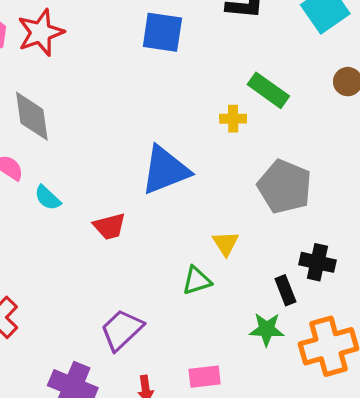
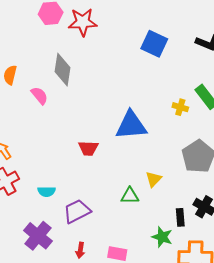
cyan semicircle: (48, 198) -> (47, 192), moved, turned -60

